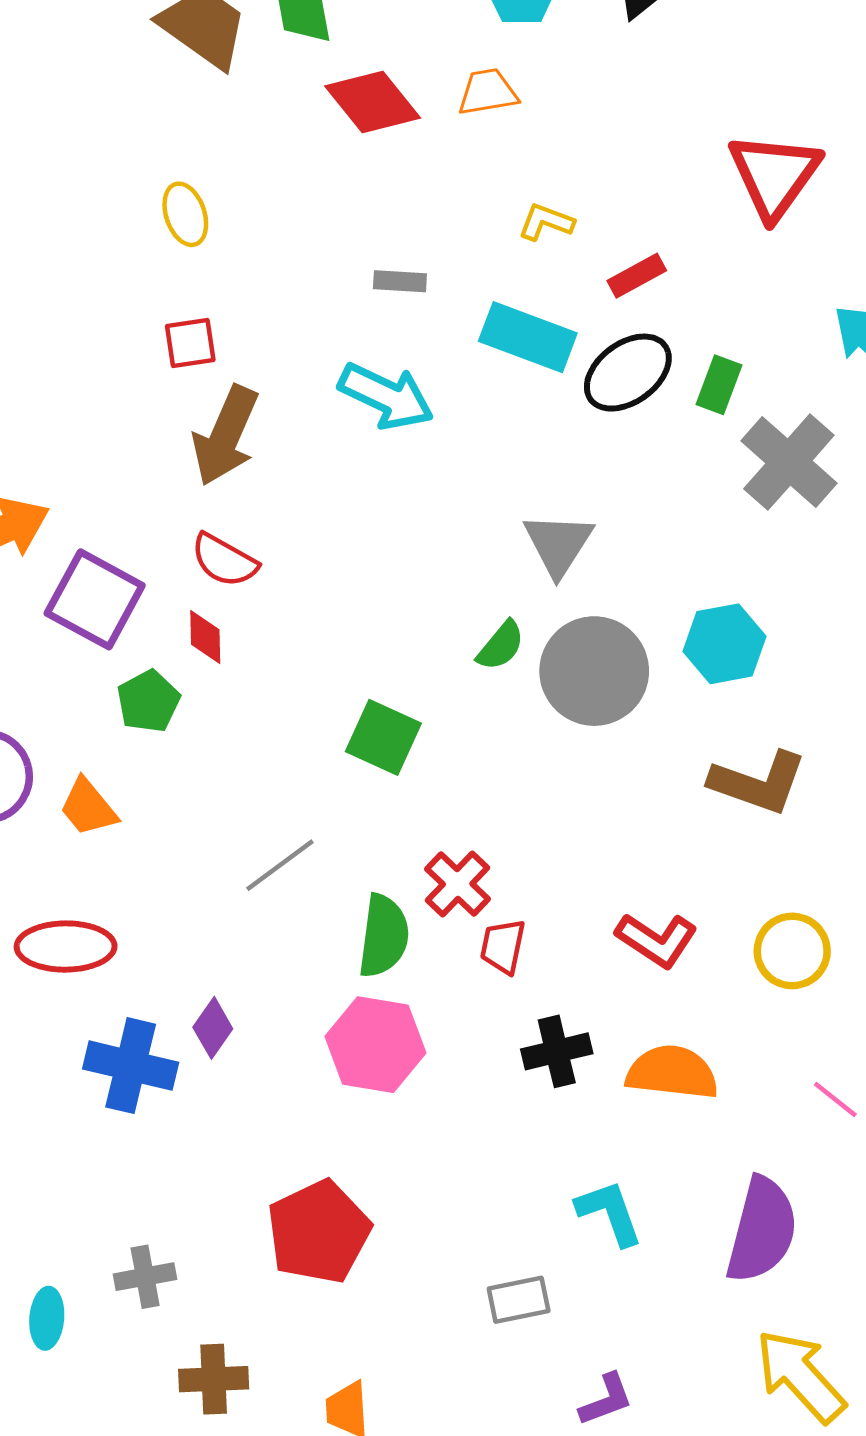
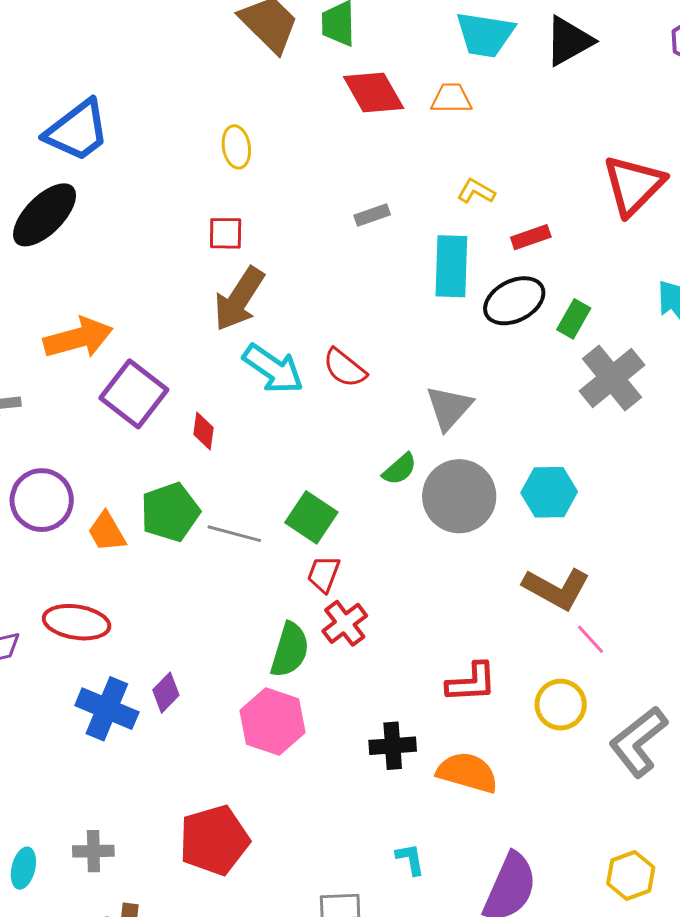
gray rectangle: (400, 281) -> (372, 215), turned -32
cyan rectangle: (528, 337) -> (451, 266), turned 62
cyan arrow: (386, 396) -> (273, 369), moved
red semicircle: (224, 560) -> (345, 368), moved
green pentagon: (148, 701) -> (170, 512), moved, size x1.4
gray line: (280, 865) -> (234, 534), moved, turned 42
red L-shape: (657, 940) -> (471, 682), turned -46
red trapezoid: (503, 946) -> (324, 574), moved
pink line: (835, 1100) -> (590, 639), moved
cyan L-shape: (610, 1213) -> (410, 859), size x0.7

